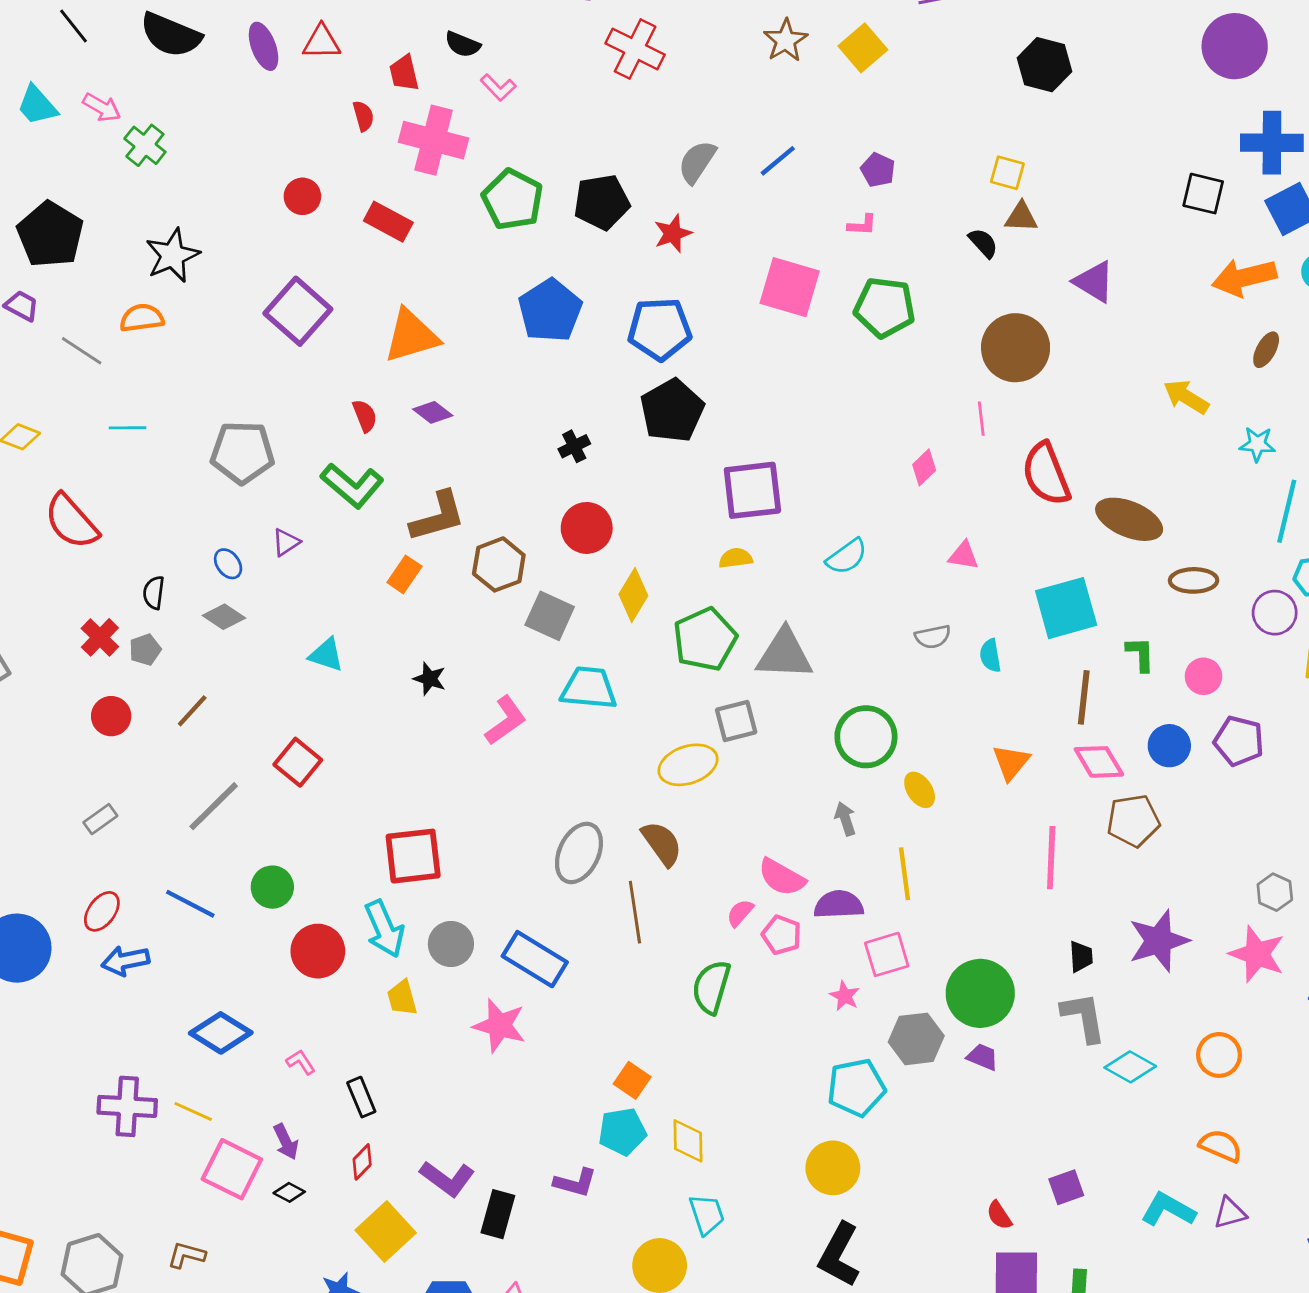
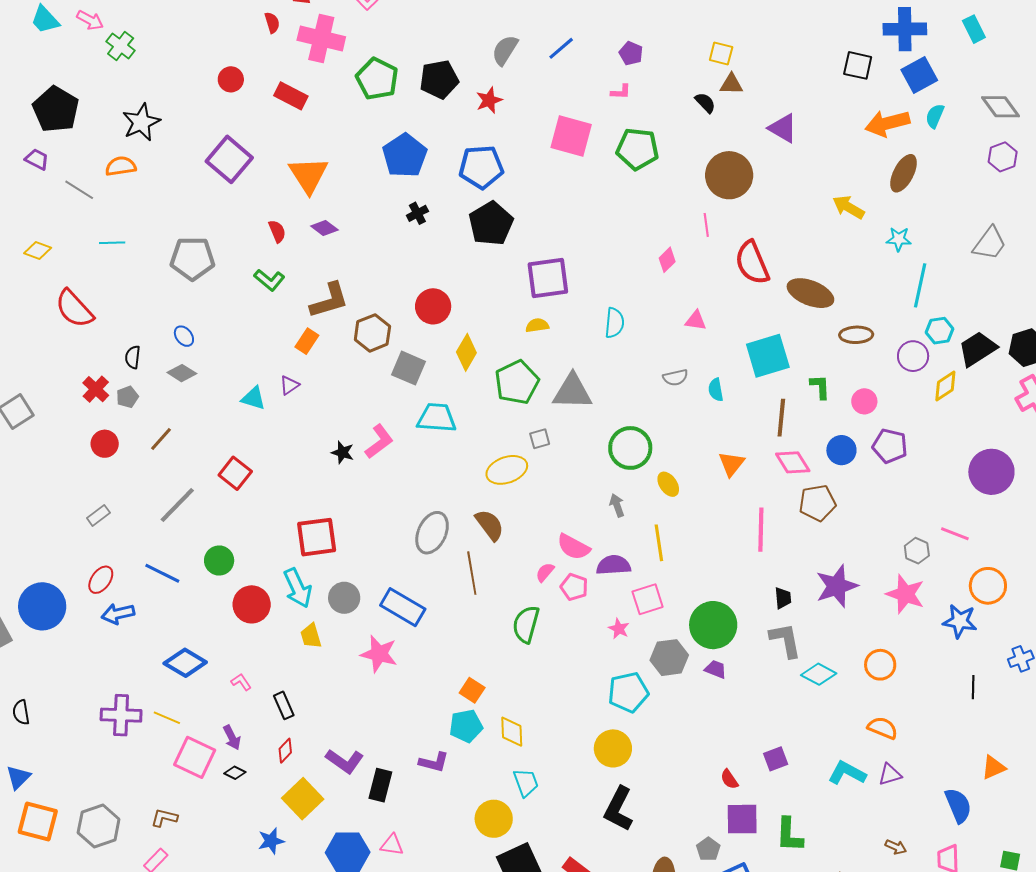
orange triangle: (411, 336) -> (308, 175), turned -45
brown ellipse: (1266, 350) -> (904, 173), size x1.5
black cross: (574, 446) -> (417, 213), moved
green L-shape: (352, 485) -> (269, 280), size x0.7
purple triangle: (286, 542) -> (289, 385), moved
cyan semicircle: (847, 557) -> (614, 323), turned -48
black star: (430, 679) -> (343, 452), moved
gray square: (736, 721) -> (540, 439), size x0.7

